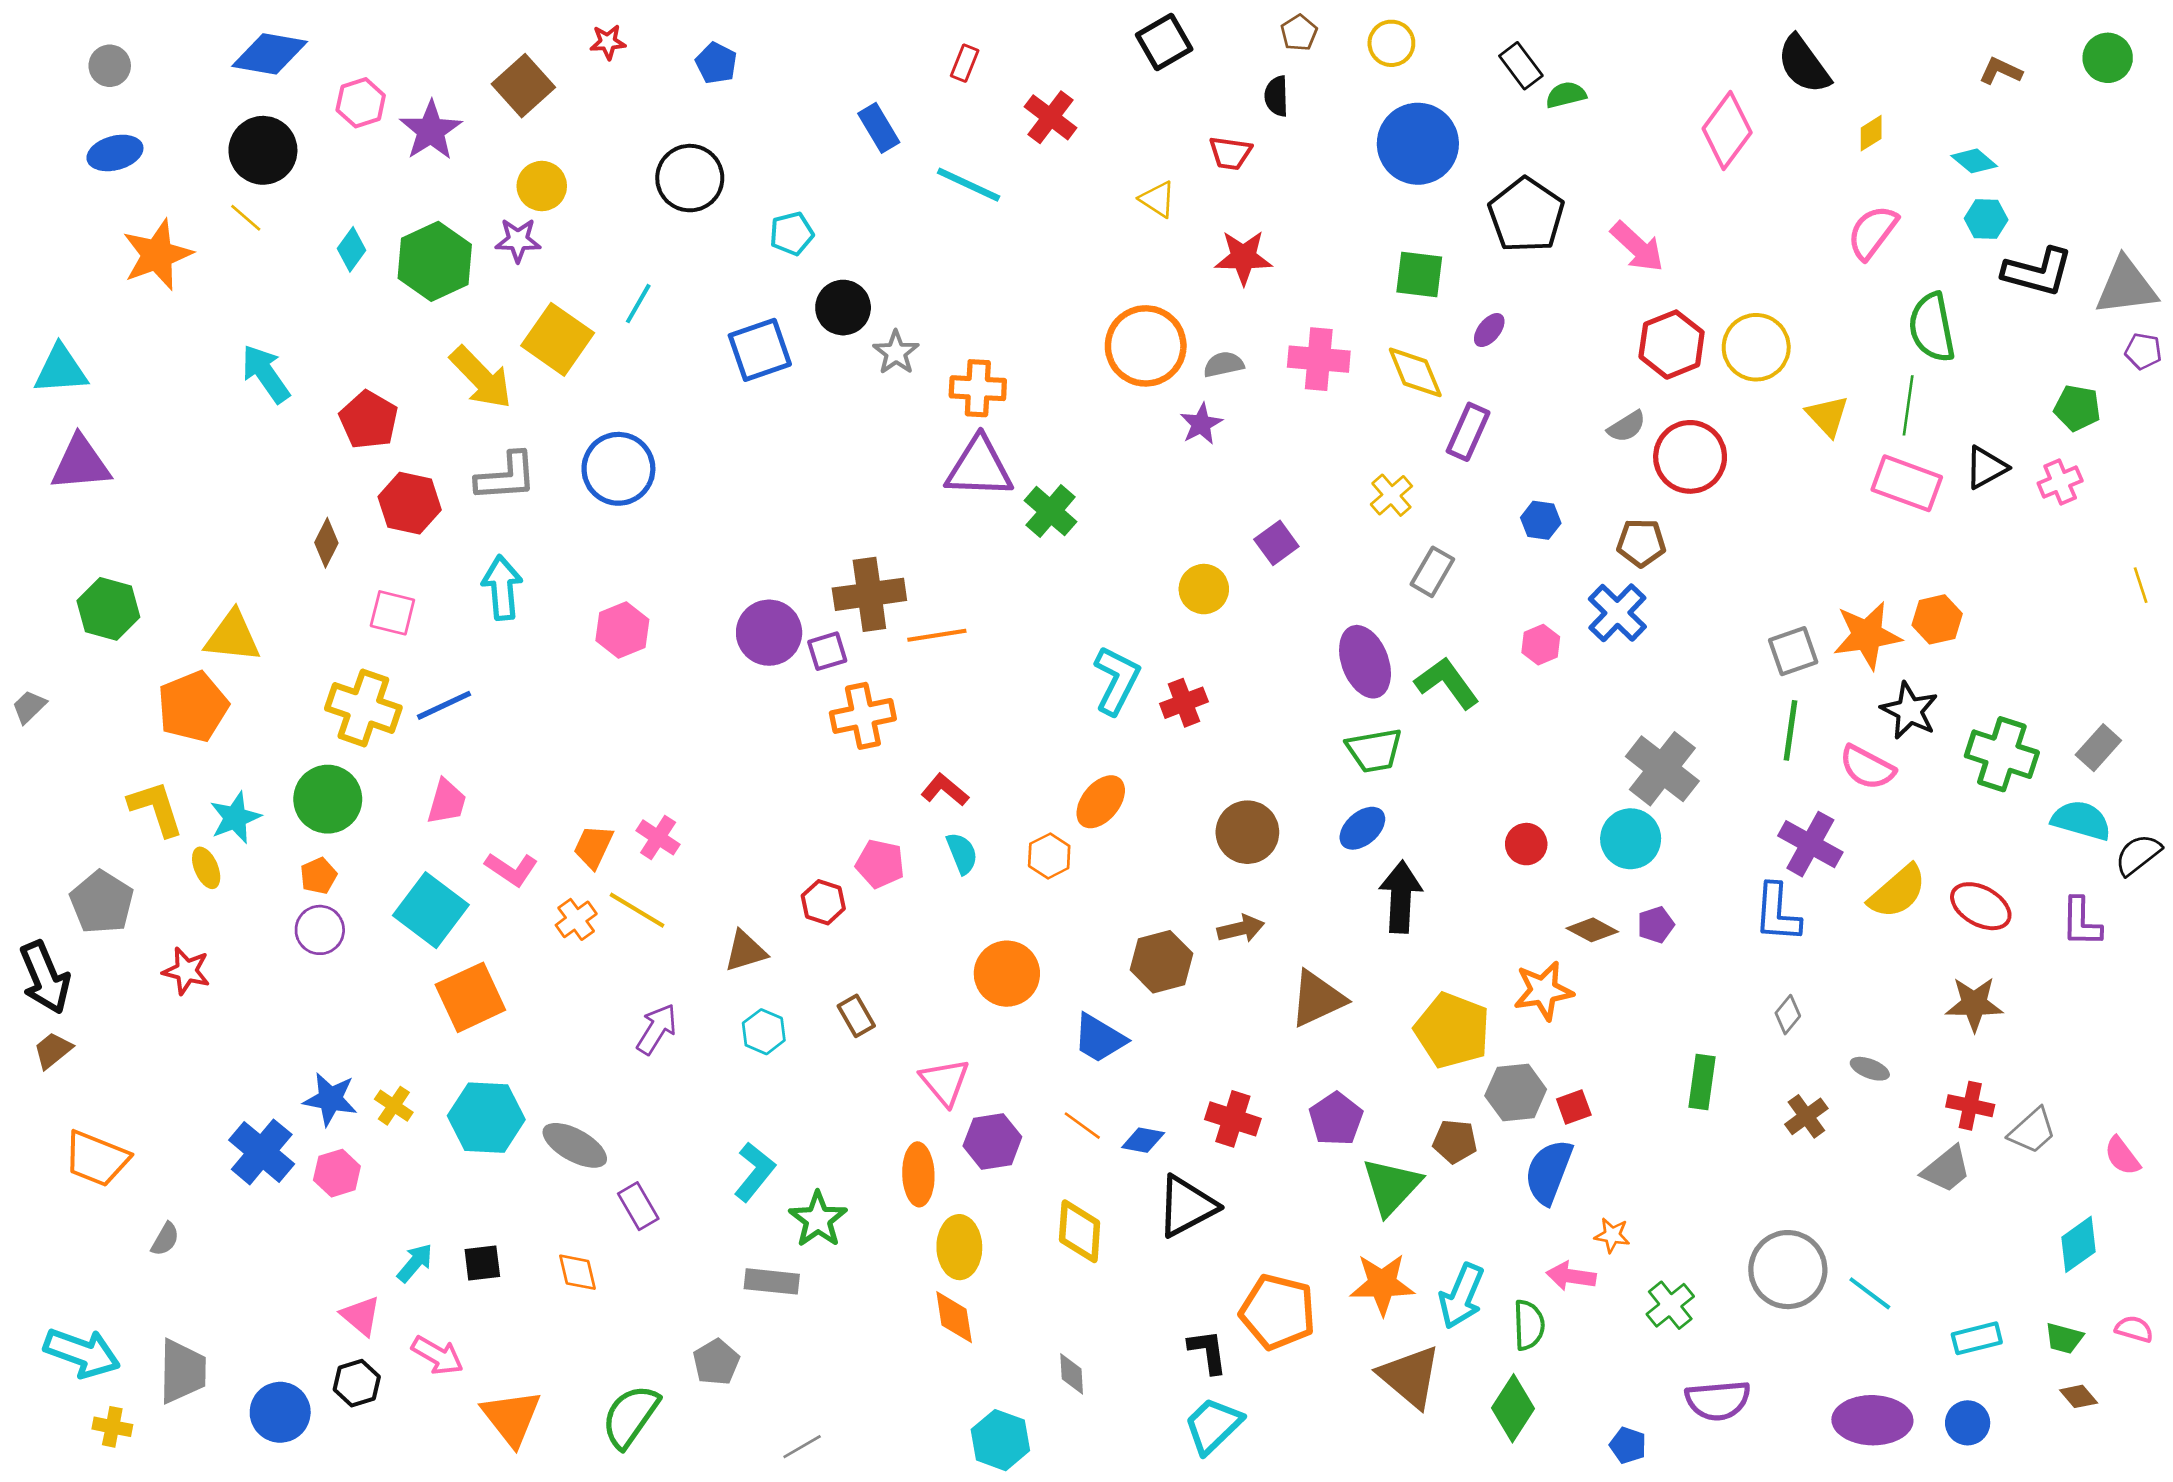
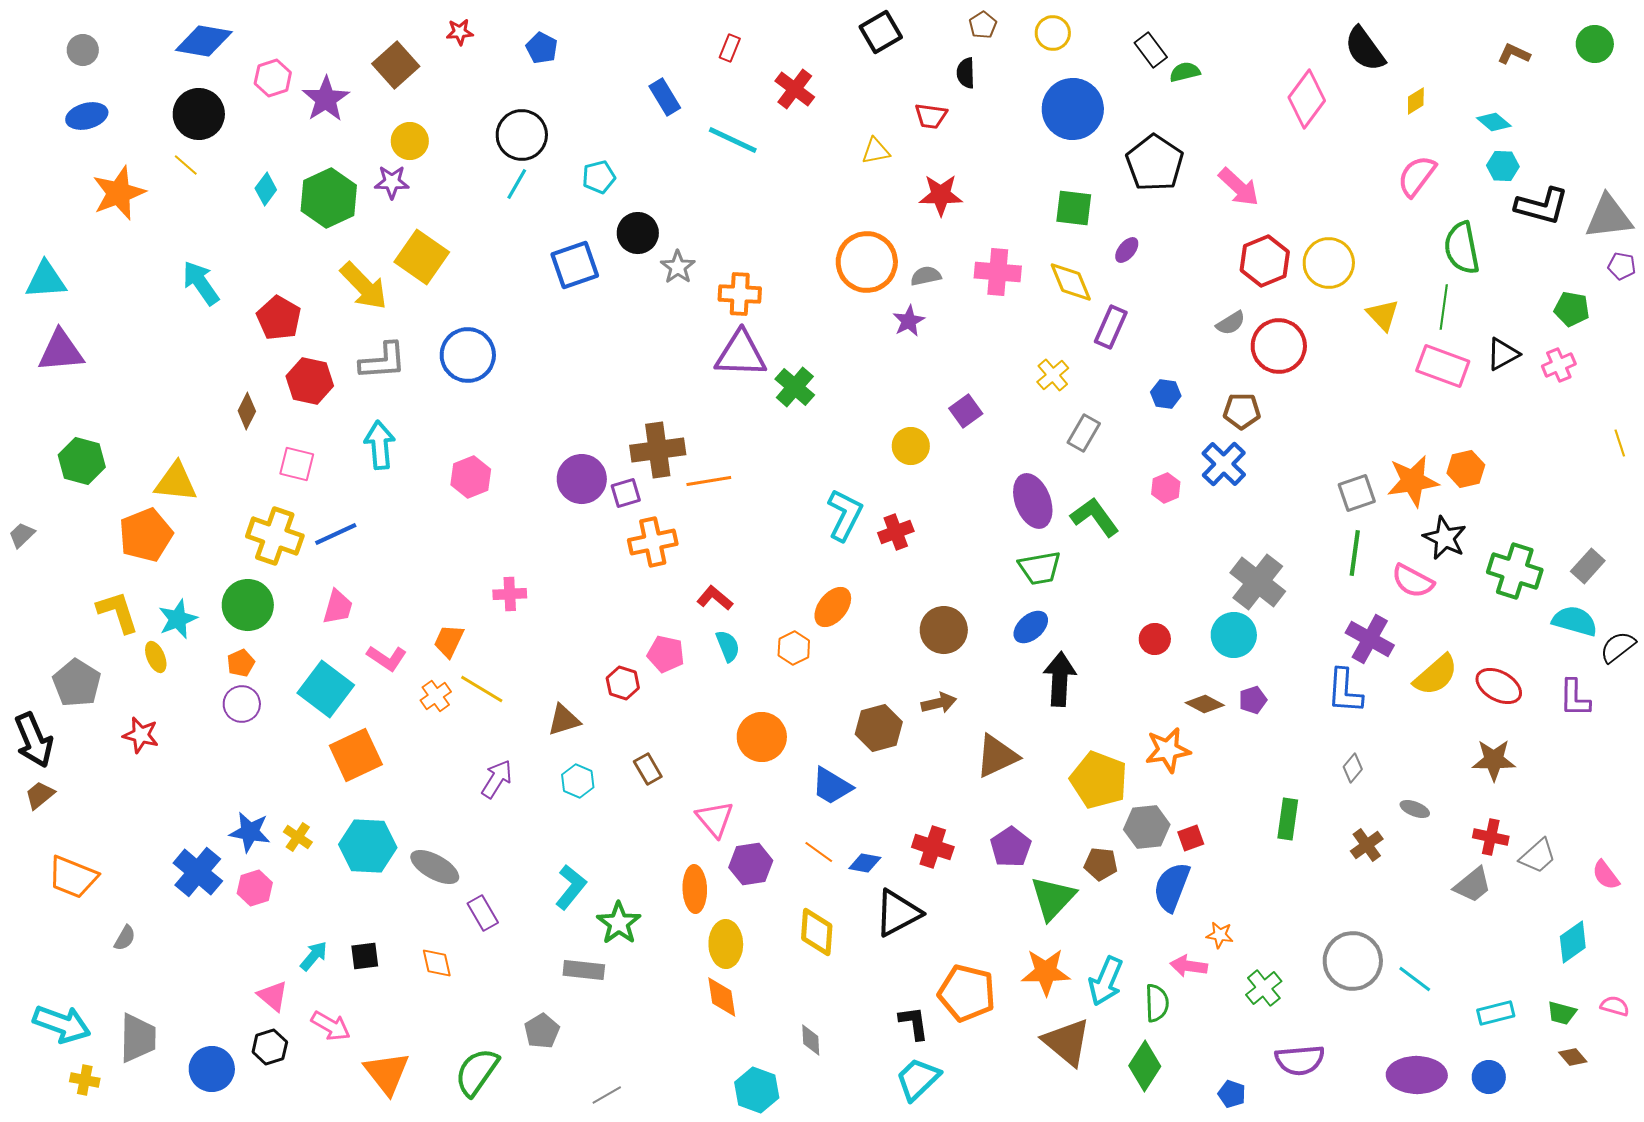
yellow triangle: (1158, 199) -> (876, 151), turned -44
cyan line: (638, 304) -> (517, 184), moved
pink cross: (658, 837) -> (510, 594), moved, turned -36

